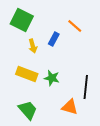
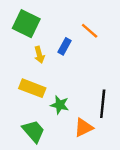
green star: (52, 78) -> (60, 105), moved
orange triangle: (70, 107) -> (84, 128), turned -42

